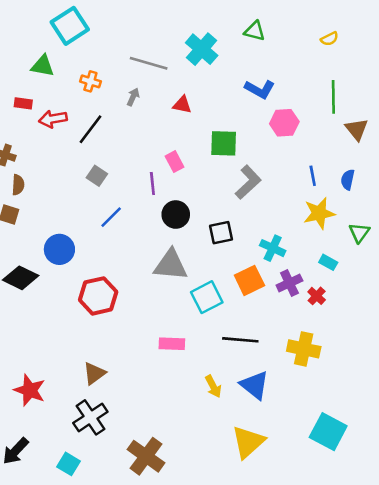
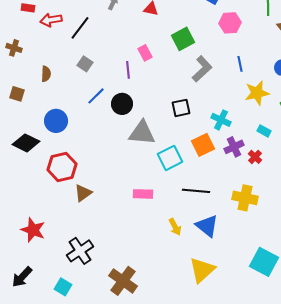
green square: (224, 143) -> (183, 39), turned -30
blue line: (313, 176) -> (240, 64), moved
brown semicircle: (18, 185) -> (46, 74), moved
black circle: (176, 215) -> (122, 104), moved
red hexagon: (98, 296) -> (62, 167), moved
brown triangle: (94, 373) -> (83, 193), moved

